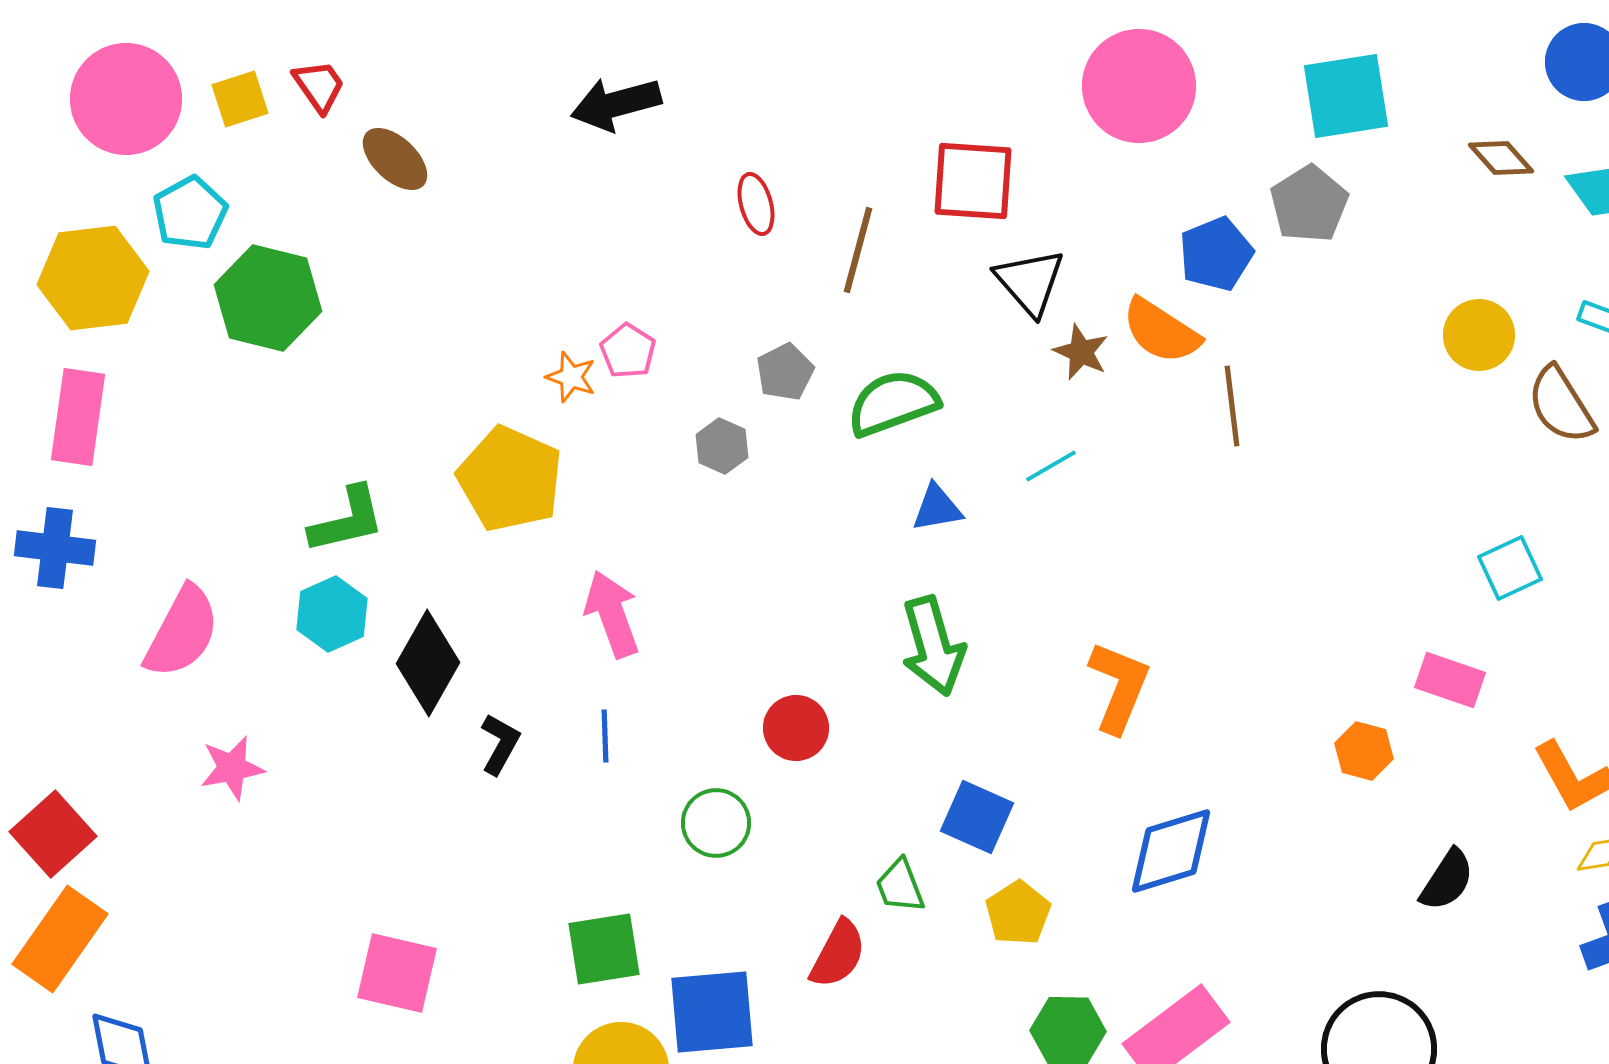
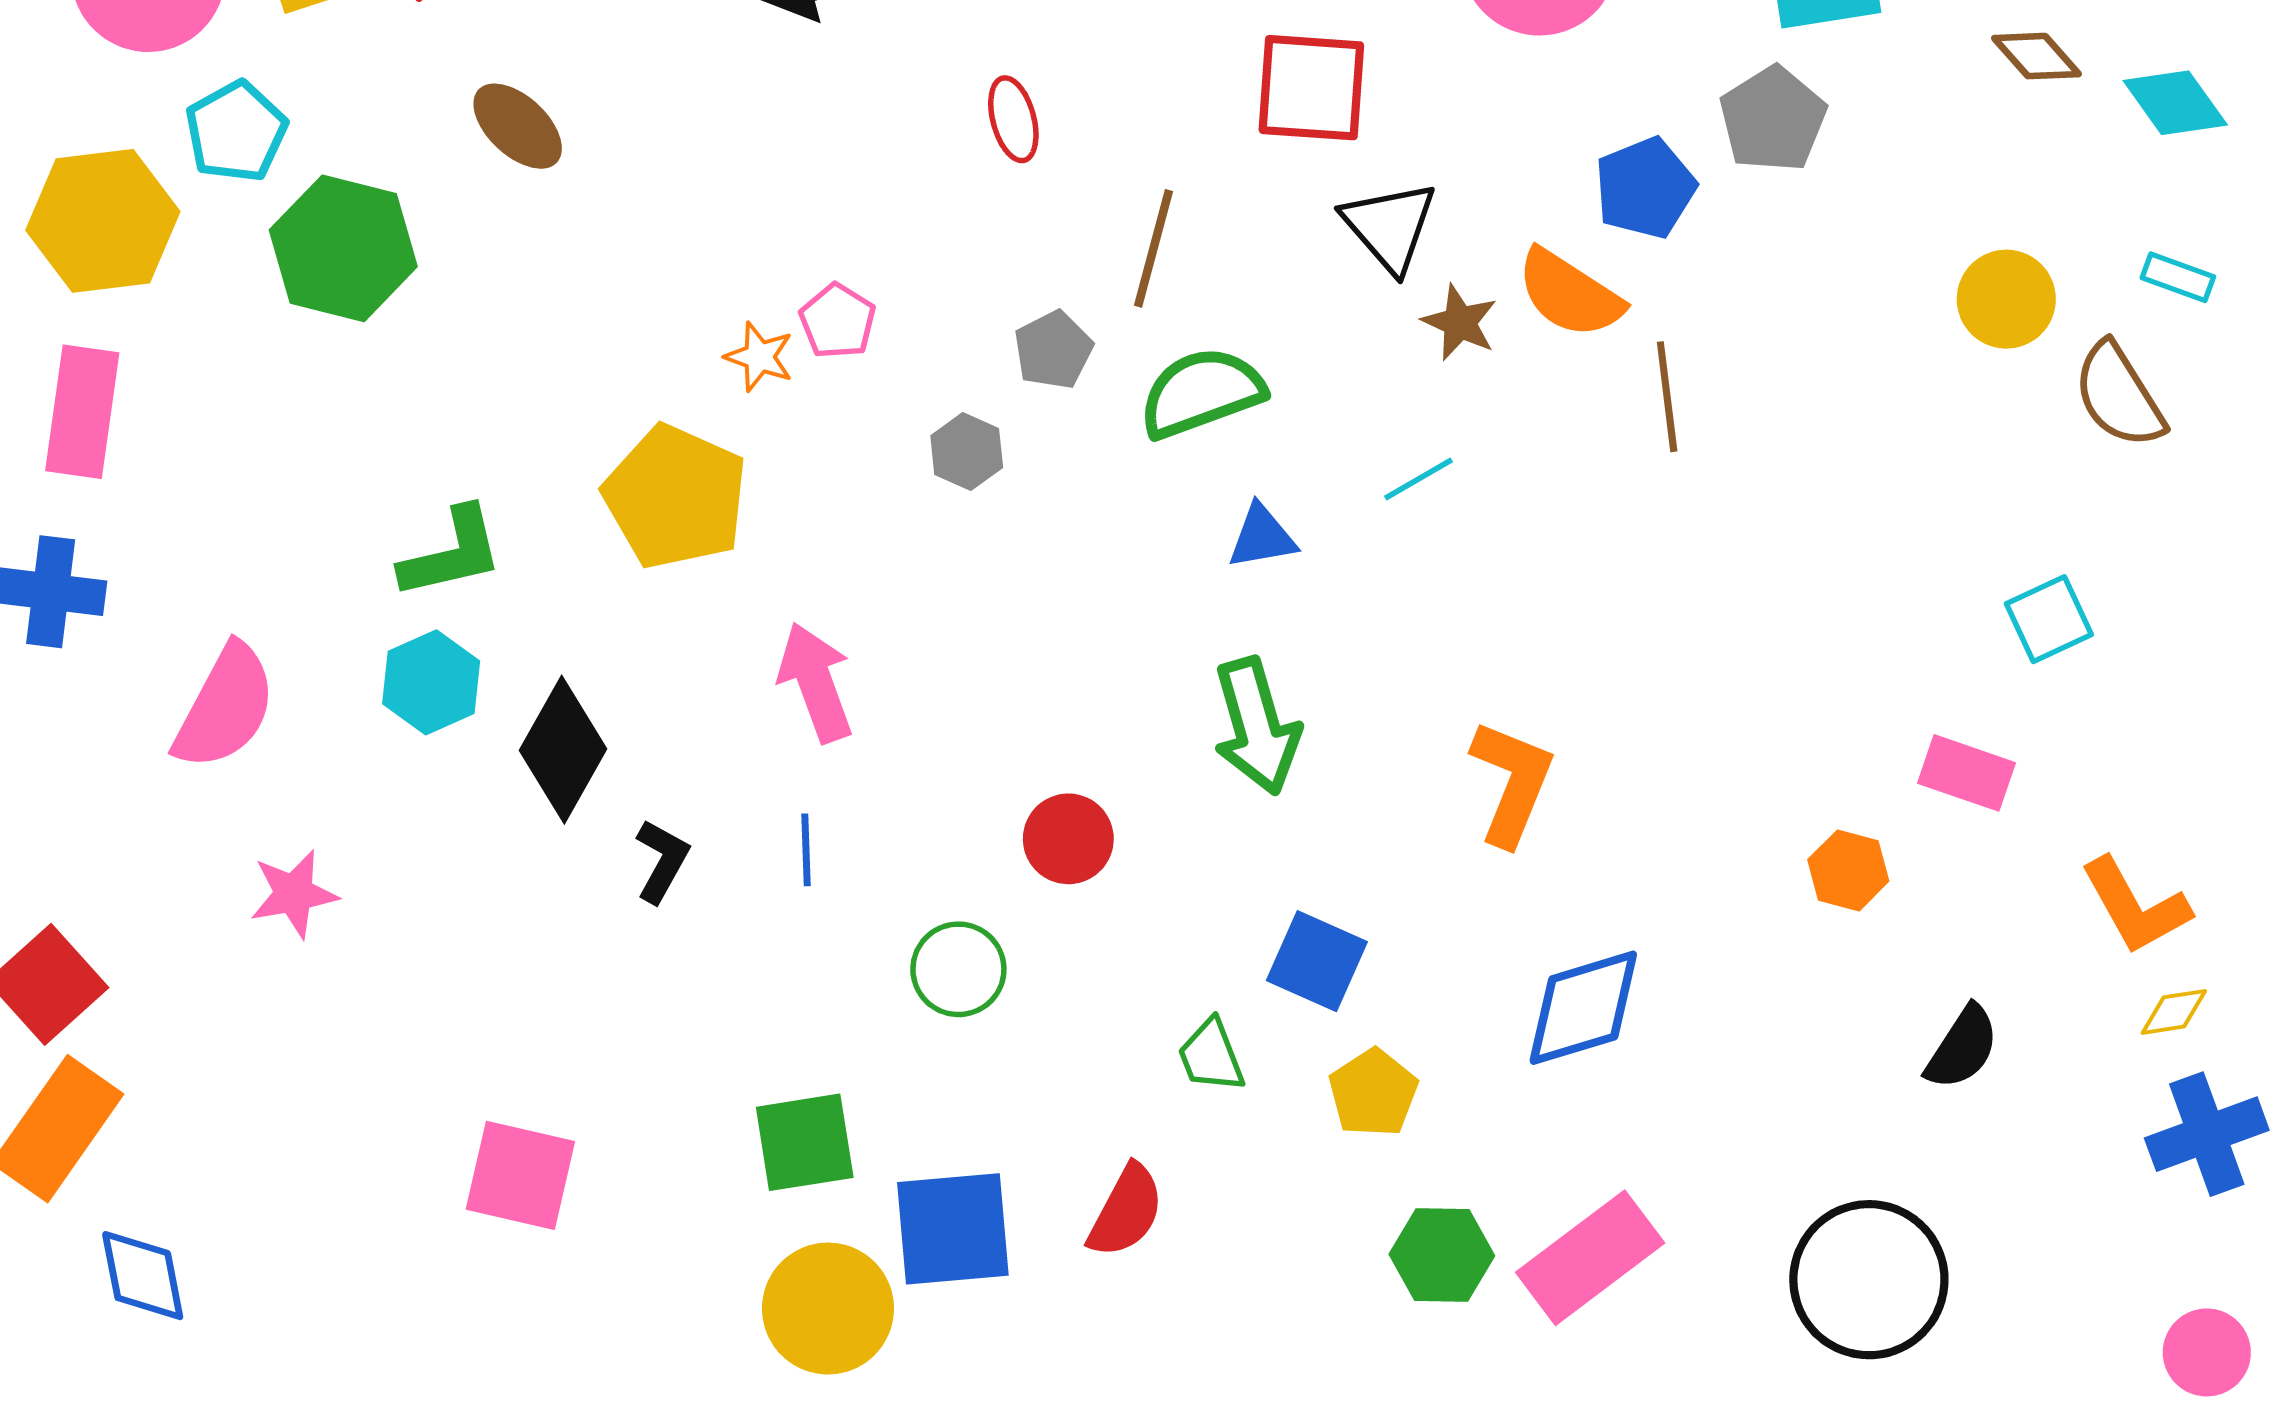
brown ellipse: (395, 159) -> (518, 126), moved
brown line: (858, 250) -> (1153, 248), moved
red semicircle: (838, 954) -> (1126, 1211), moved

